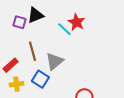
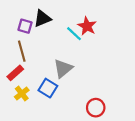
brown line: (32, 51) -> (22, 51), moved
yellow cross: (16, 84) -> (22, 94), turned -32

